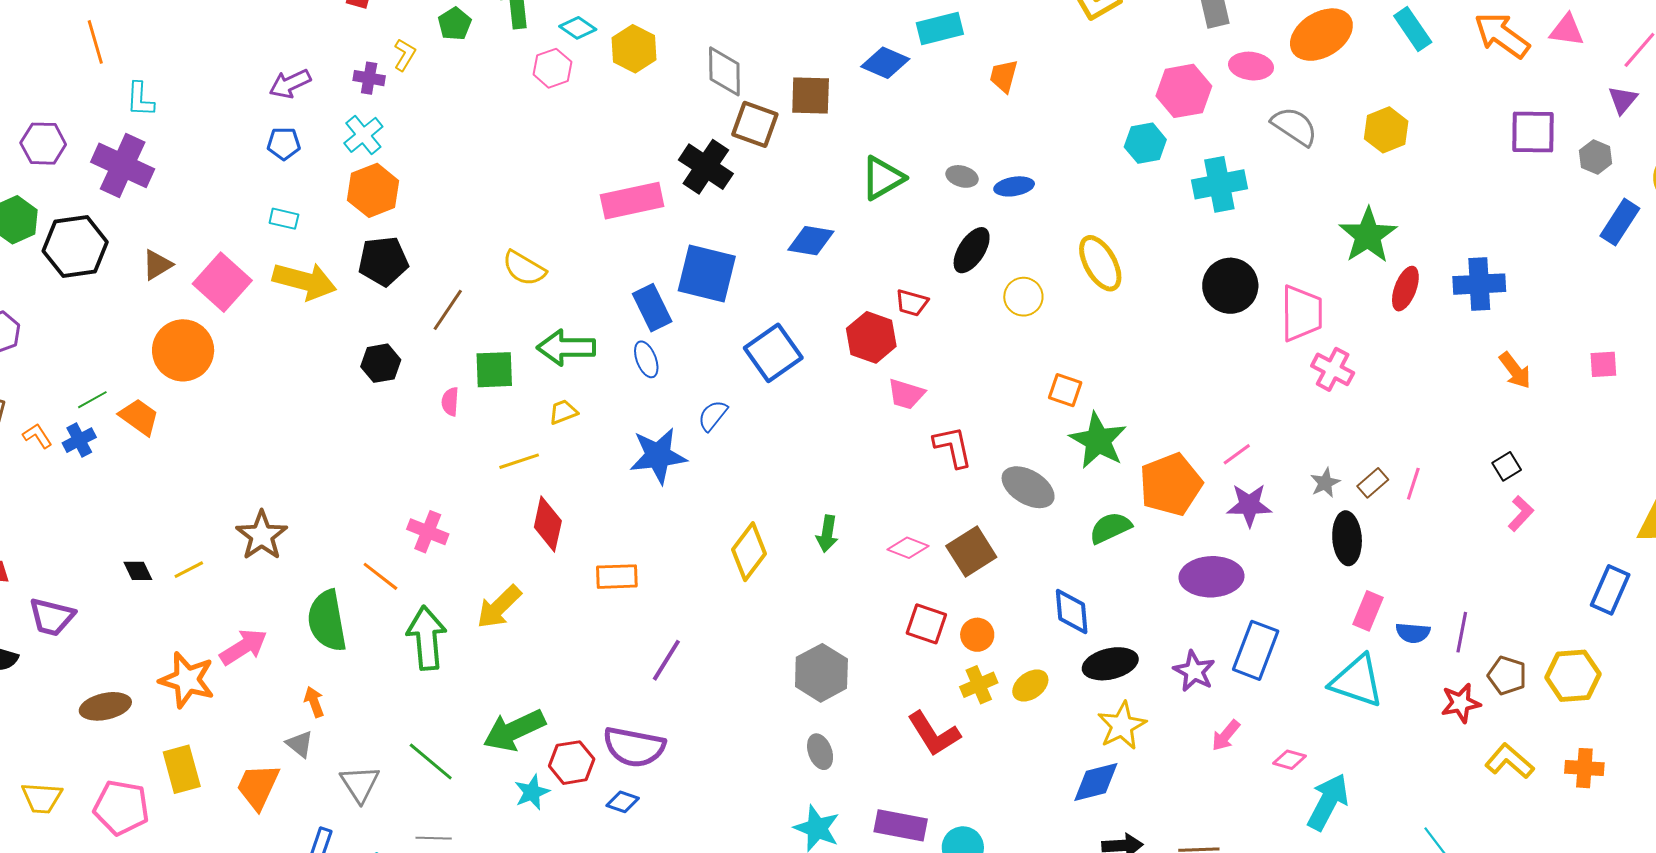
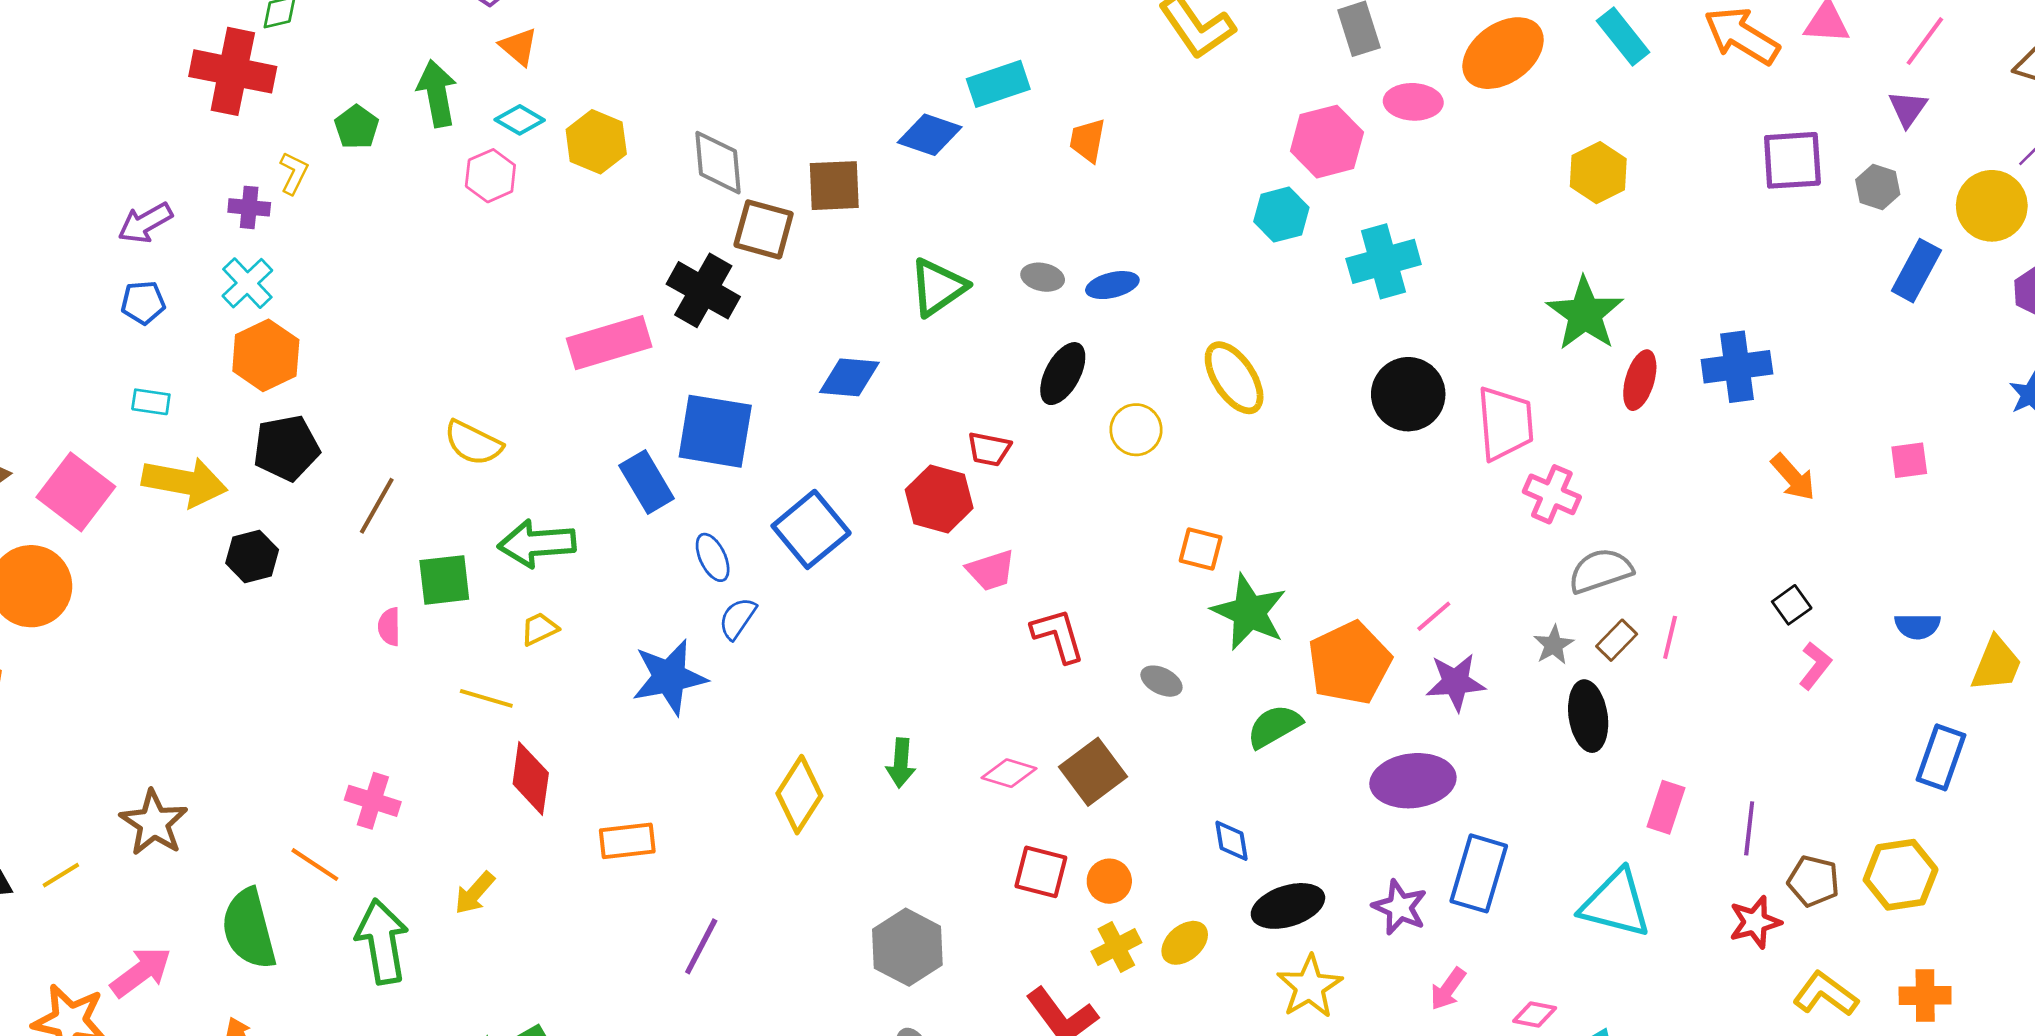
gray semicircle: (1294, 126) -> (1601, 571), moved, turned -48
blue ellipse: (646, 359) -> (713, 557), moved
black hexagon: (381, 363) -> (252, 556), moved
pink trapezoid: (906, 394) -> (991, 570), turned -30
yellow line: (519, 461) -> (486, 698), turned 39
gray ellipse: (1028, 487) -> (1161, 681), size x0.6
yellow arrow: (499, 607) -> (475, 893), size x0.7
blue diamond: (1072, 611) -> (1232, 841), size x0.7
pink rectangle: (1368, 611) -> (1666, 807), moved
blue semicircle: (1413, 633) -> (1917, 626), moved

